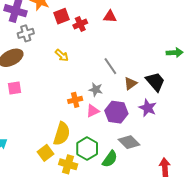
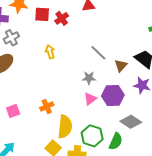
red square: (61, 16) -> (42, 14), turned 35
yellow arrow: (62, 55) -> (50, 52), turned -136
pink square: (14, 88) -> (13, 111), moved
orange cross: (75, 100) -> (47, 106), moved

